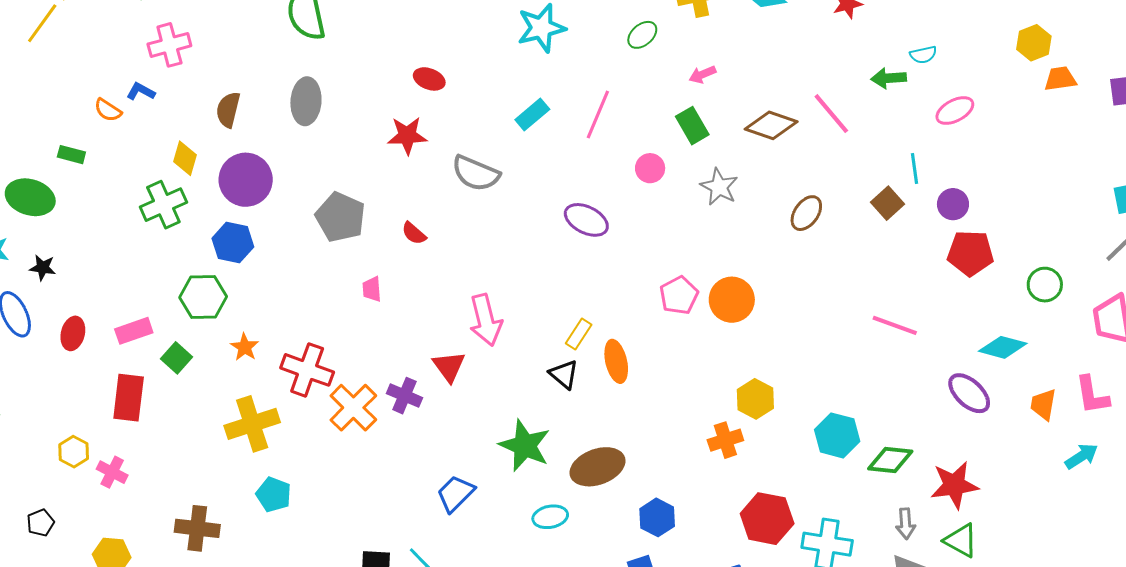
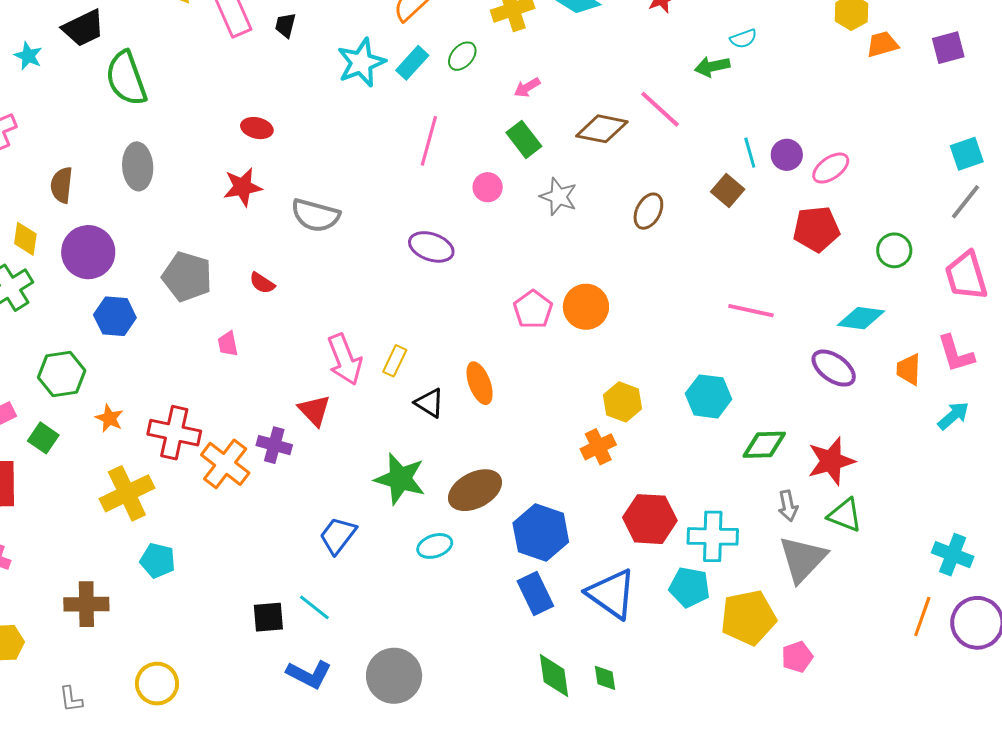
pink ellipse: (955, 111) -> (831, 168), moved
cyan rectangle: (532, 114) -> (412, 63), moved
purple circle: (953, 204) -> (787, 155), moved
blue hexagon: (233, 243) -> (115, 316), moved
yellow rectangle: (579, 334) -> (395, 361), moved
cyan hexagon: (837, 435) -> (708, 396), moved
blue hexagon: (657, 517) -> (541, 533), size x1.5

